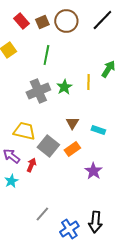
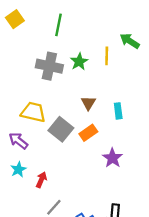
green arrow: (108, 69) -> (130, 41), turned -90
gray cross: (38, 91) -> (49, 66), turned 35
cyan rectangle: (98, 130) -> (118, 111), turned 64
red arrow: (31, 165) -> (41, 180), moved

